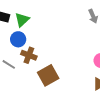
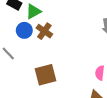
brown cross: (29, 55) -> (44, 31), moved

